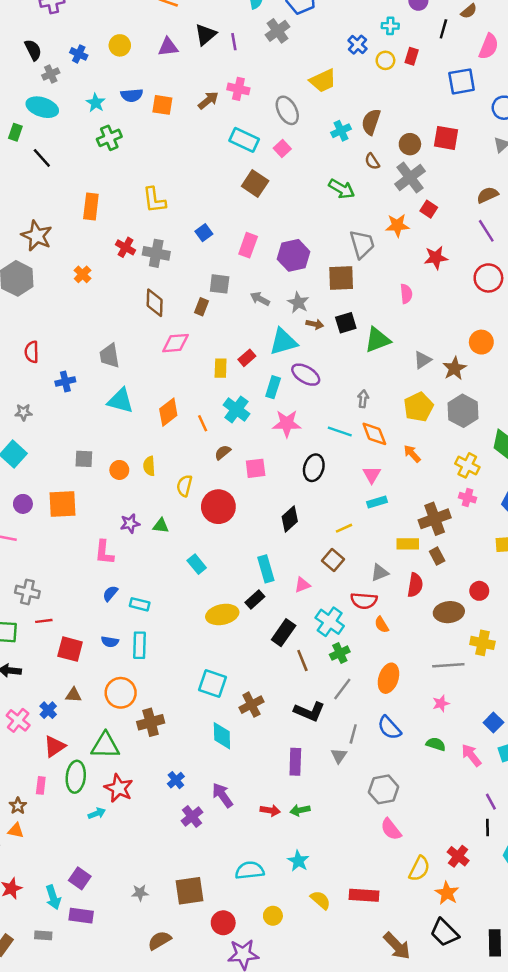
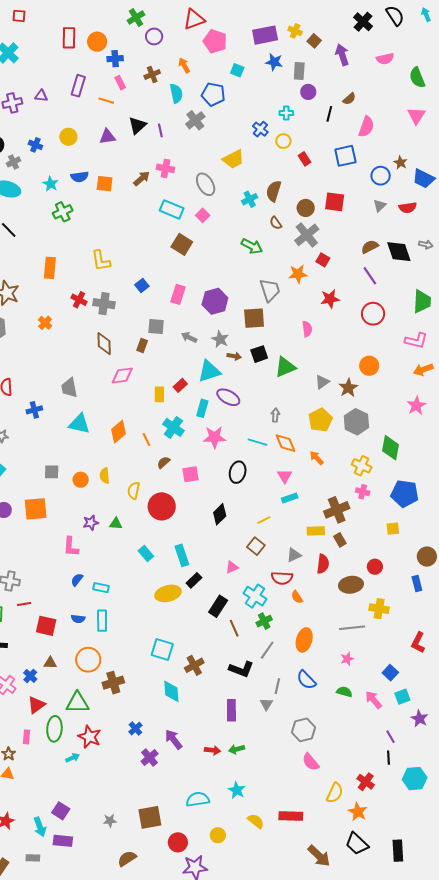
red rectangle: (412, 56) -> (304, 159), moved, turned -48
cyan rectangle: (266, 569) -> (182, 555), moved

